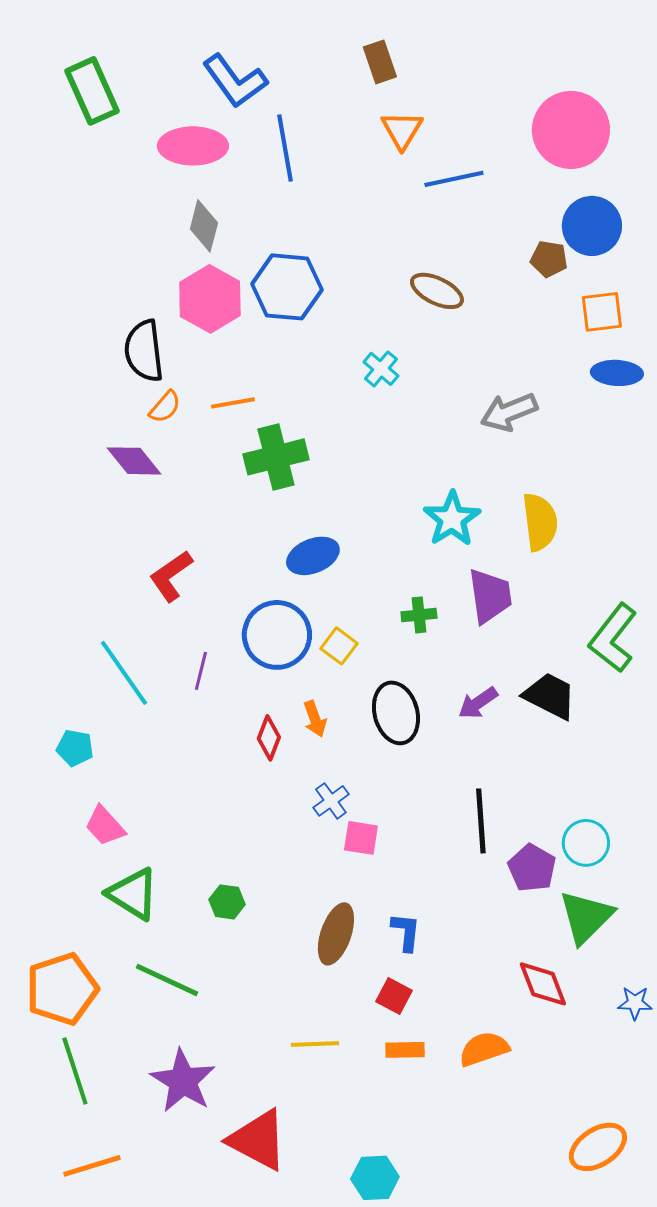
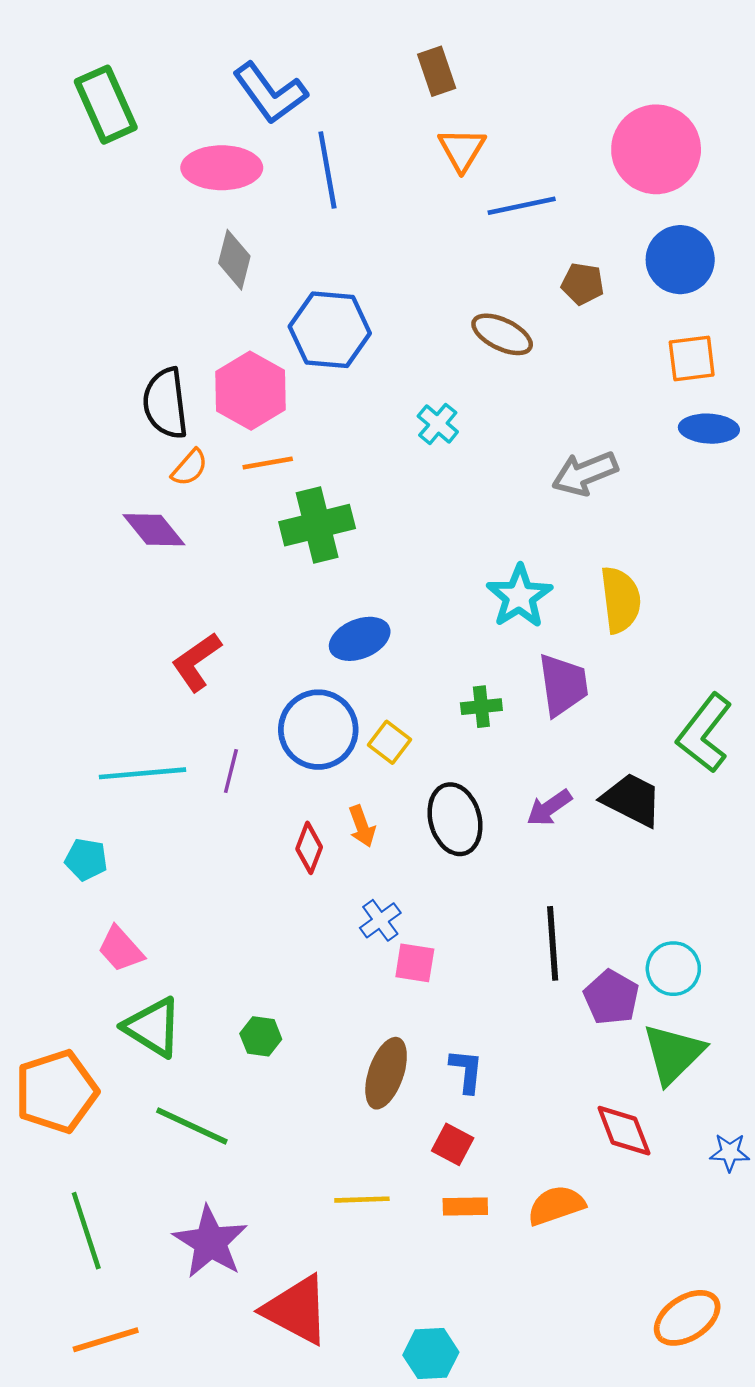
brown pentagon: (549, 259) -> (583, 284), moved
pink hexagon: (210, 299) -> (250, 391), moved
cyan line: (124, 673) -> (142, 773), turned -60
orange pentagon: (62, 989) -> (56, 1092), moved

